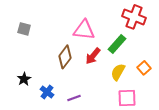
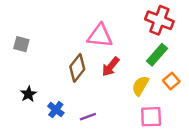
gray square: (24, 29) -> (21, 44), moved
green rectangle: (117, 44) -> (157, 55), moved

